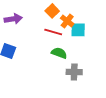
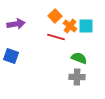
cyan square: (78, 30) -> (86, 26), moved
green semicircle: (59, 53) -> (79, 58), moved

